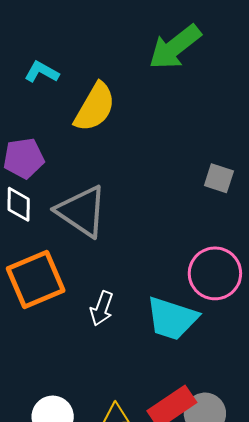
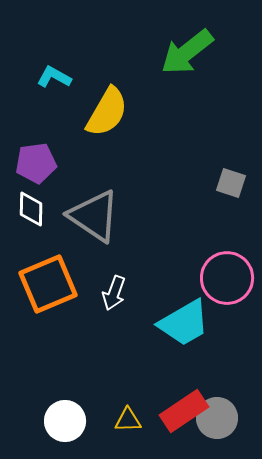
white arrow: (102, 308) -> (114, 293), moved
cyan trapezoid: (172, 319) -> (184, 323), turned -48

